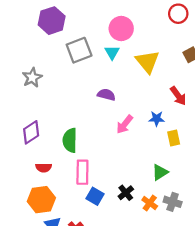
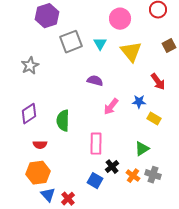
pink circle: (121, 29) -> (120, 19), moved
yellow rectangle: (174, 138) -> (154, 119), turned -48
pink rectangle: (82, 172) -> (96, 144), moved
blue square: (95, 196) -> (95, 181), moved

